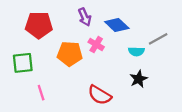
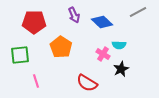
gray line: (158, 39) -> (138, 12), moved
pink cross: (96, 45) -> (103, 54), moved
orange pentagon: (70, 54) -> (61, 47), turned 30

